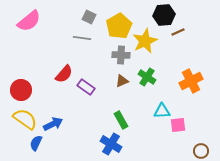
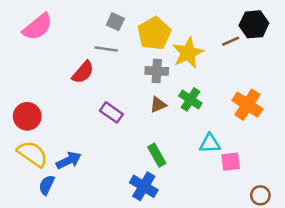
black hexagon: (164, 15) -> (254, 24), moved
red semicircle: (64, 74) -> (83, 72), moved
orange cross: (191, 81) -> (247, 105), turned -30

